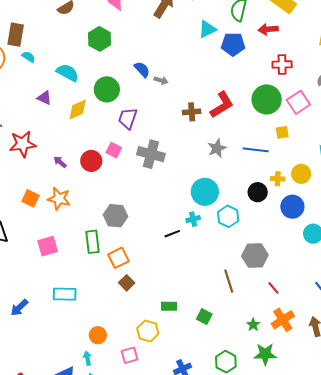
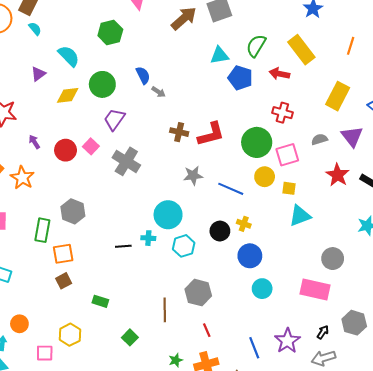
purple triangle: (44, 98) -> (38, 74), turned 42
yellow square: (282, 132) -> (289, 188), moved
yellow circle: (301, 174) -> (265, 177), moved
green rectangle: (169, 306) -> (100, 301), moved

